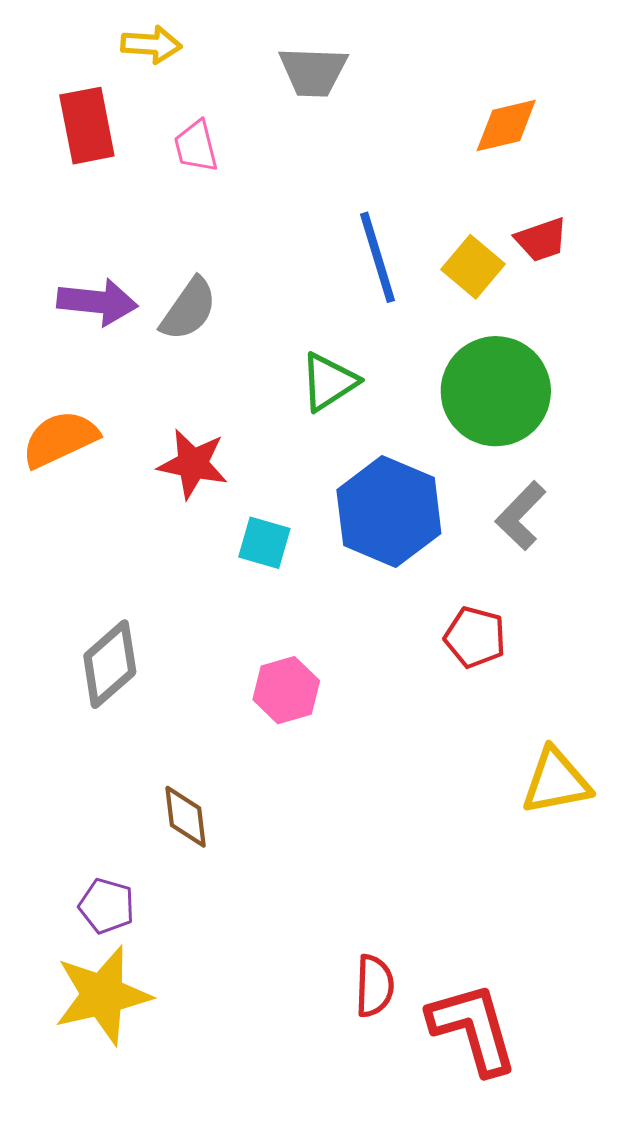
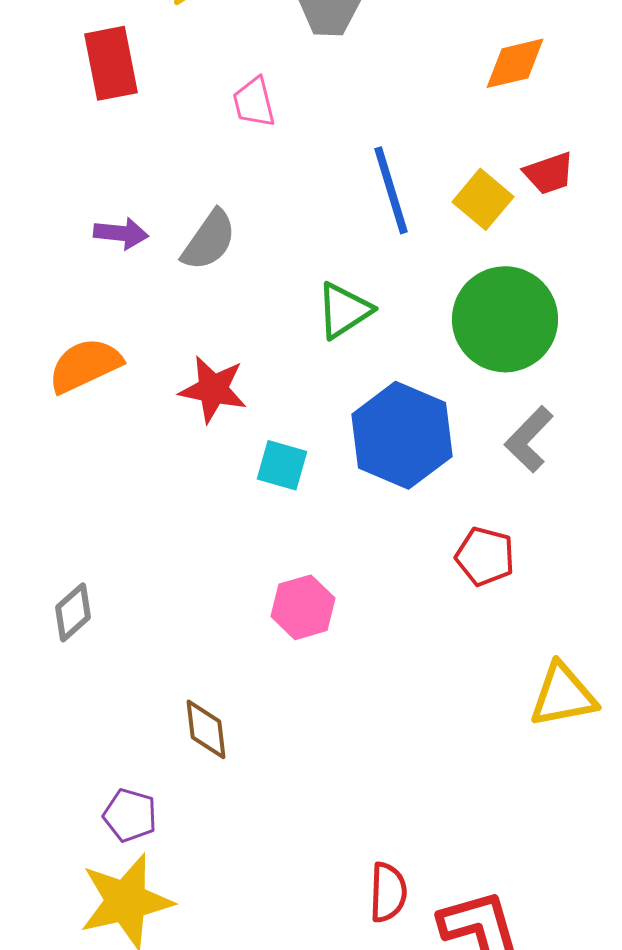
pink trapezoid: (196, 146) -> (254, 102), moved
purple arrow: (97, 302) -> (121, 233), size x0.7
gray diamond: (110, 664) -> (73, 612), moved, size x0.7

